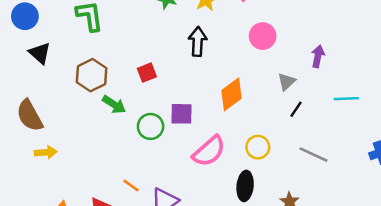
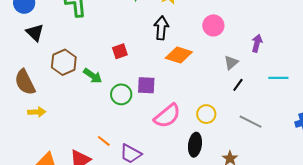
brown hexagon: (92, 75) -> (64, 62), moved
orange diamond: (232, 94) -> (179, 55), moved, turned 52

